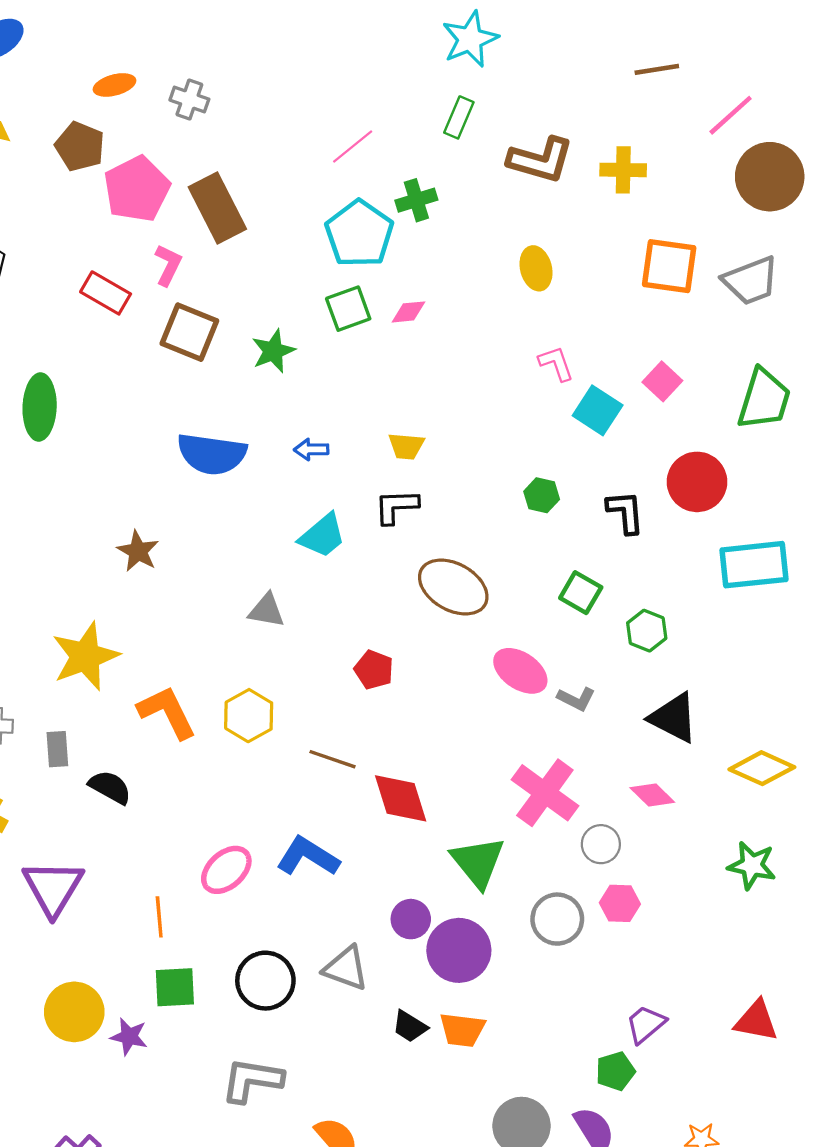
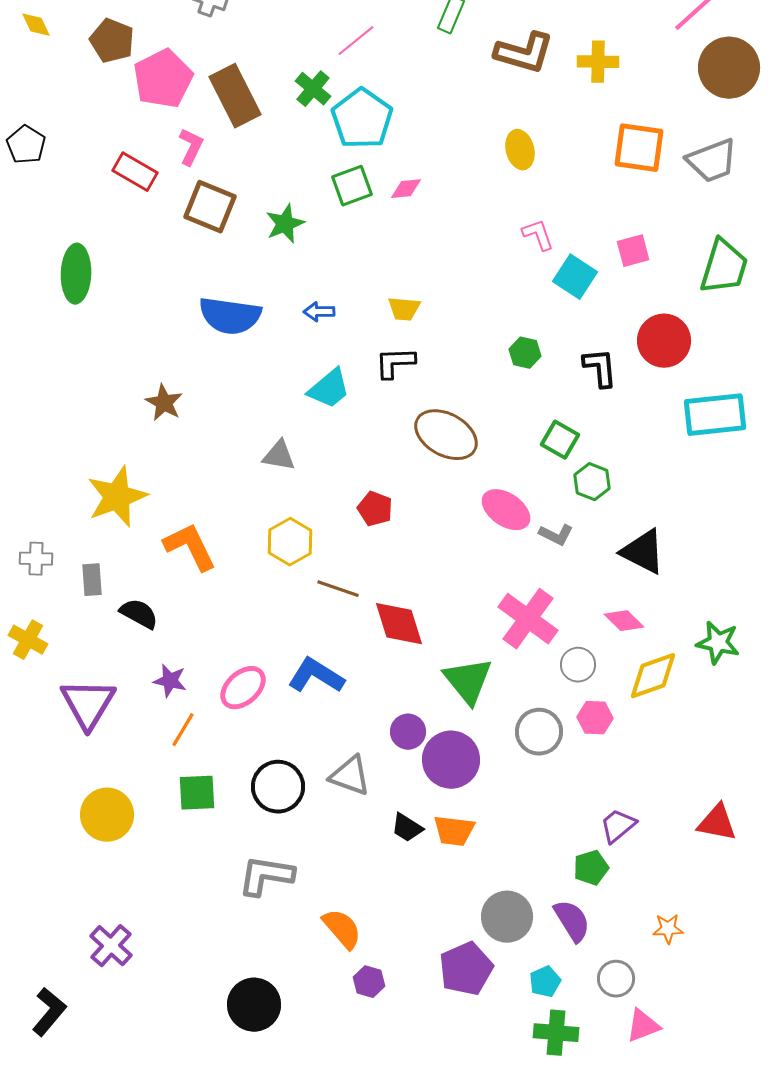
green cross: (416, 200) -> (313, 89), moved, turned -33
pink square: (662, 381) -> (633, 251), turned 32
green hexagon: (647, 631) -> (592, 482), moved
yellow hexagon: (249, 716) -> (290, 542), moved
yellow diamond: (762, 768) -> (653, 676), moved, turned -44
green star: (752, 865) -> (718, 643), moved
orange line: (159, 917) -> (183, 730), turned 36
purple star: (129, 1036) -> (170, 681), moved

